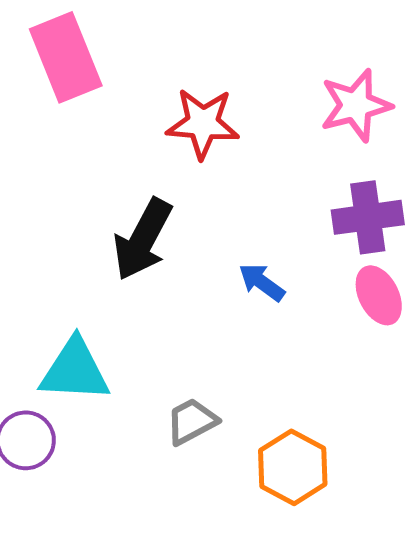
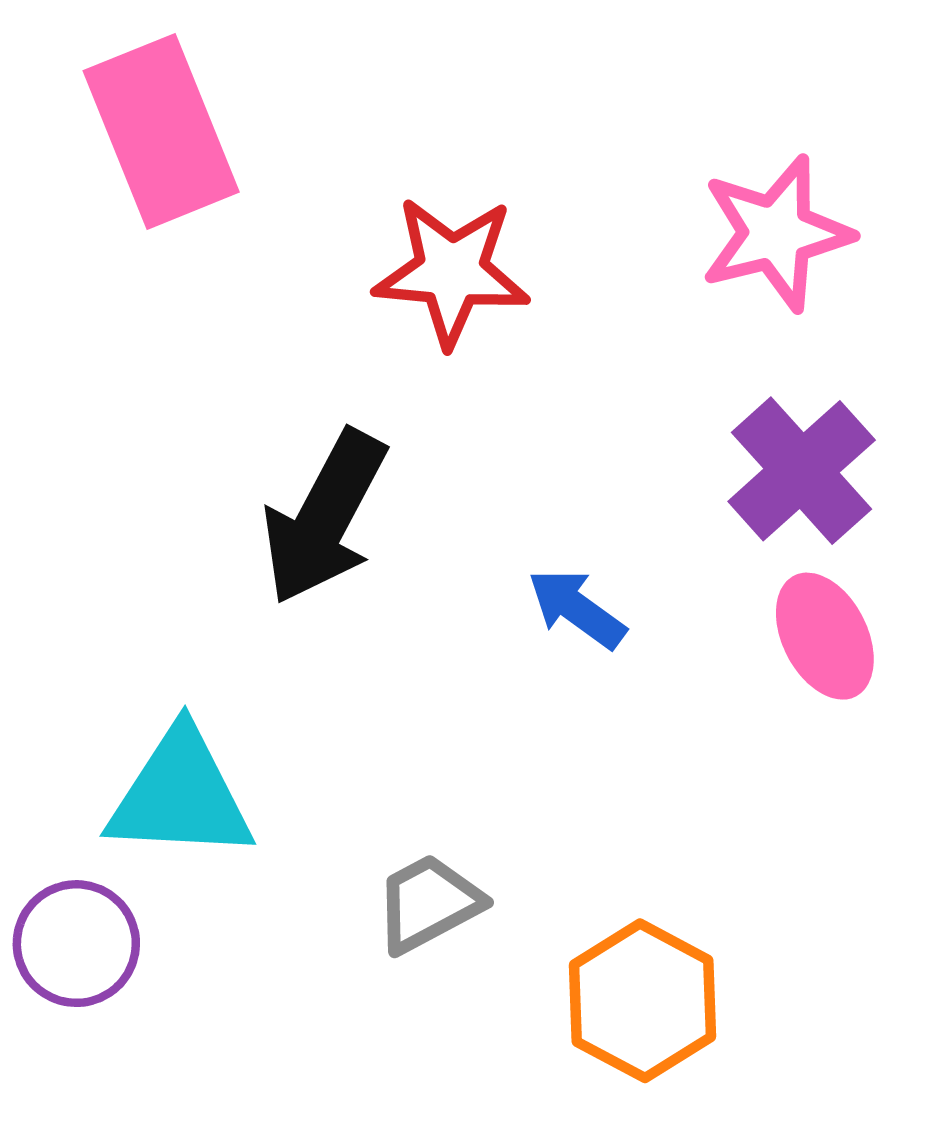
purple cross: (368, 217) -> (802, 471), turned -34

